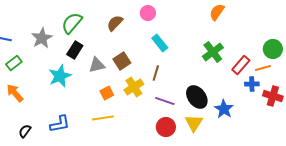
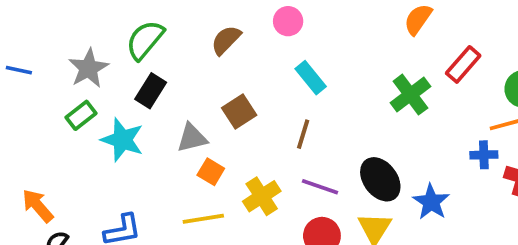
green rectangle: (14, 63) -> (81, 115), moved
gray triangle: (97, 65) -> (192, 138), moved
red rectangle: (241, 65) -> (463, 64), moved
cyan star: (60, 76) -> (122, 140), turned -30
yellow cross: (134, 87) -> (262, 196), moved
orange arrow: (15, 93) -> (38, 206), moved
orange square: (107, 93) -> (211, 172), turned -32

